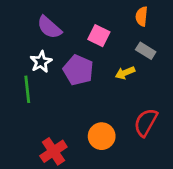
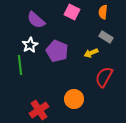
pink square: (99, 36) -> (72, 12), moved
red semicircle: (146, 122) -> (104, 77), moved

